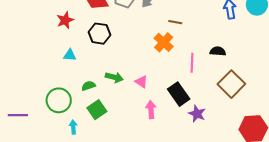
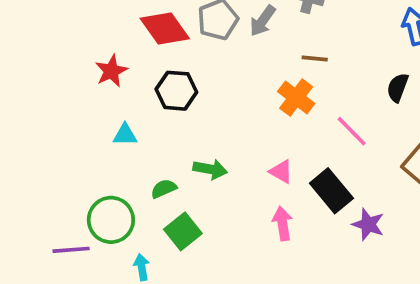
black semicircle: (218, 51) -> (398, 88), moved, turned -70
pink line: (192, 63) -> (352, 131), turned -42
pink triangle: (141, 82) -> (281, 172), moved
purple line: (18, 115) -> (71, 250), moved

